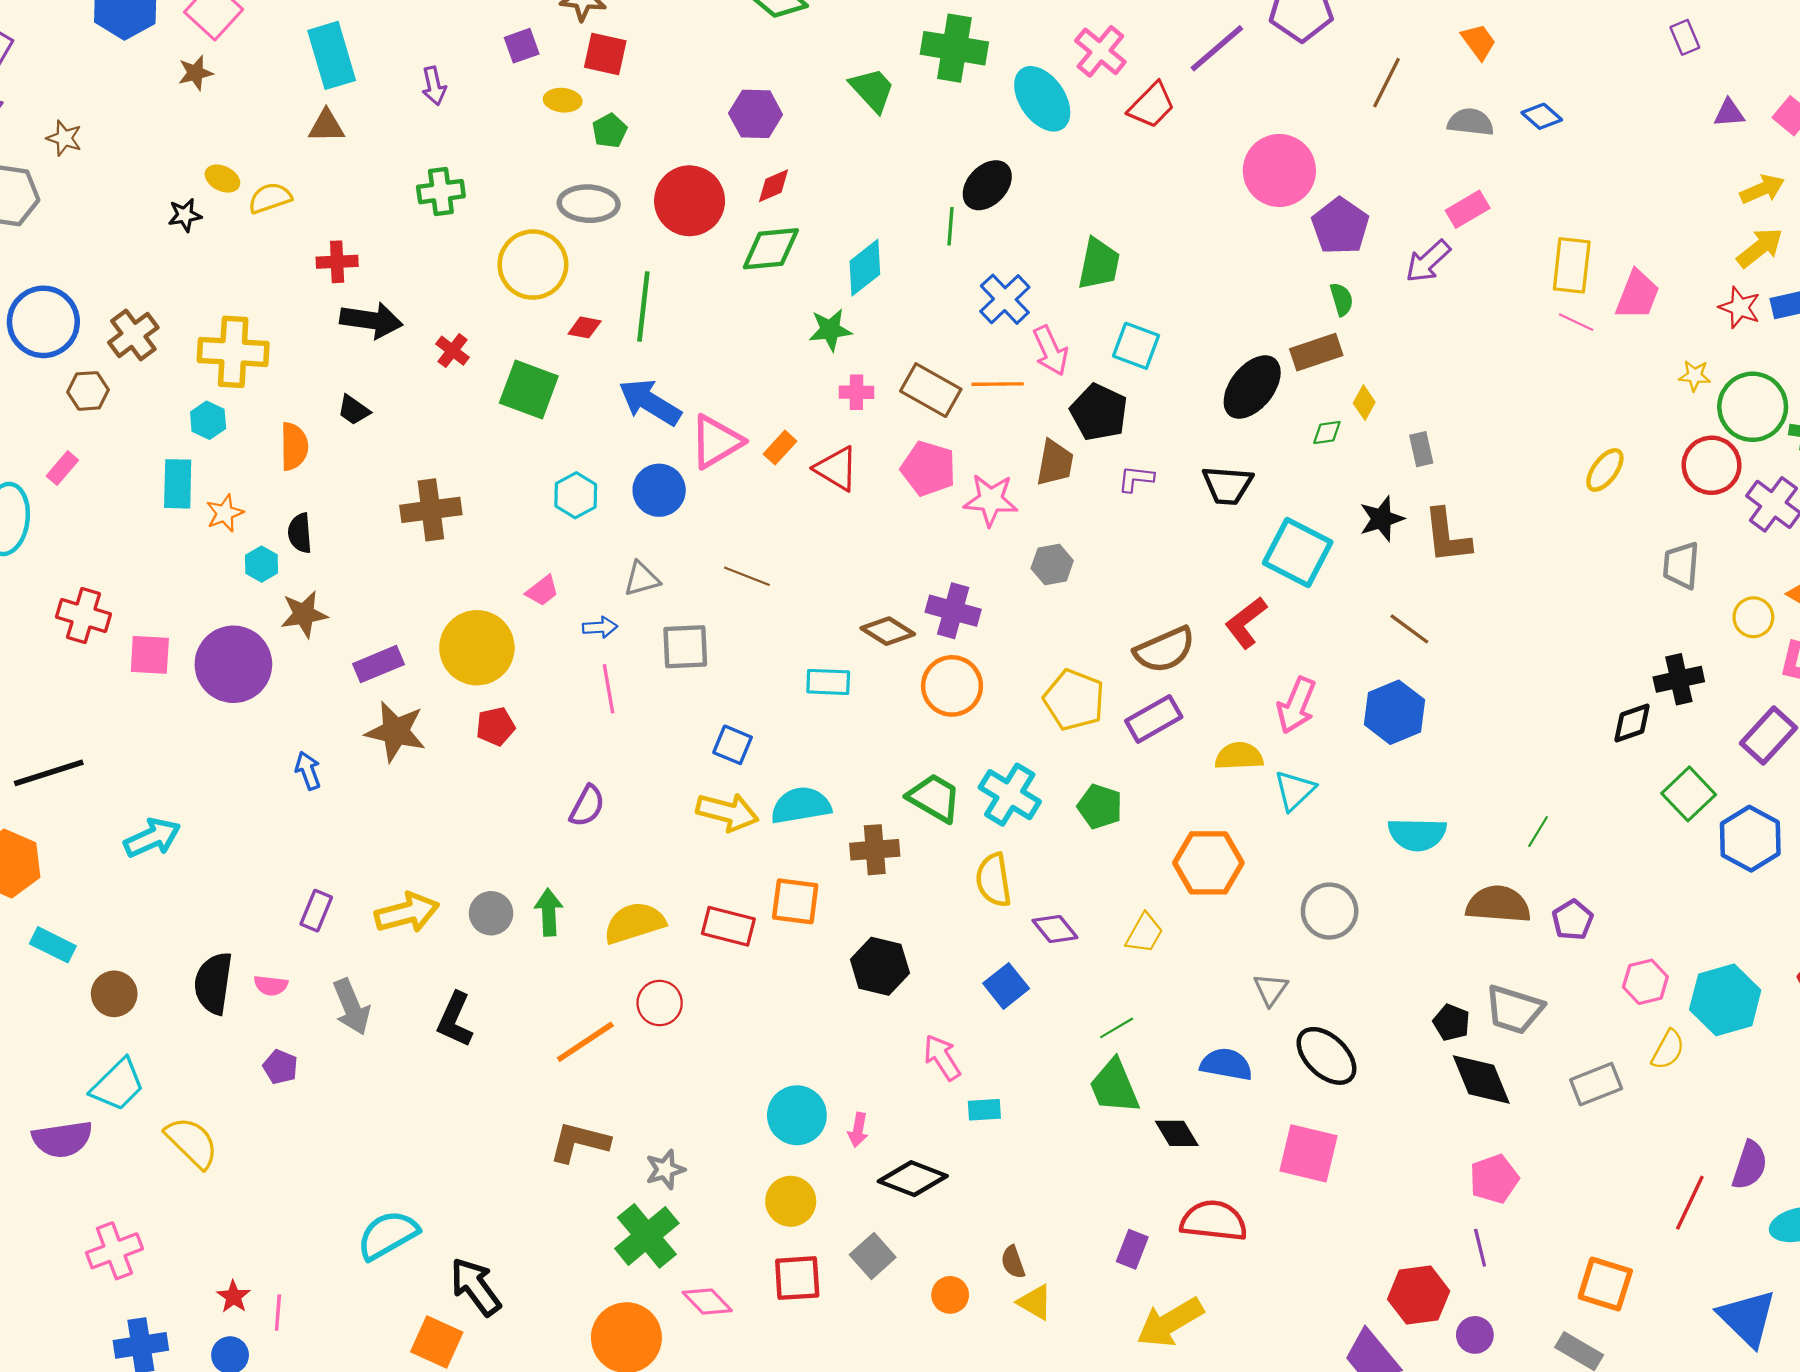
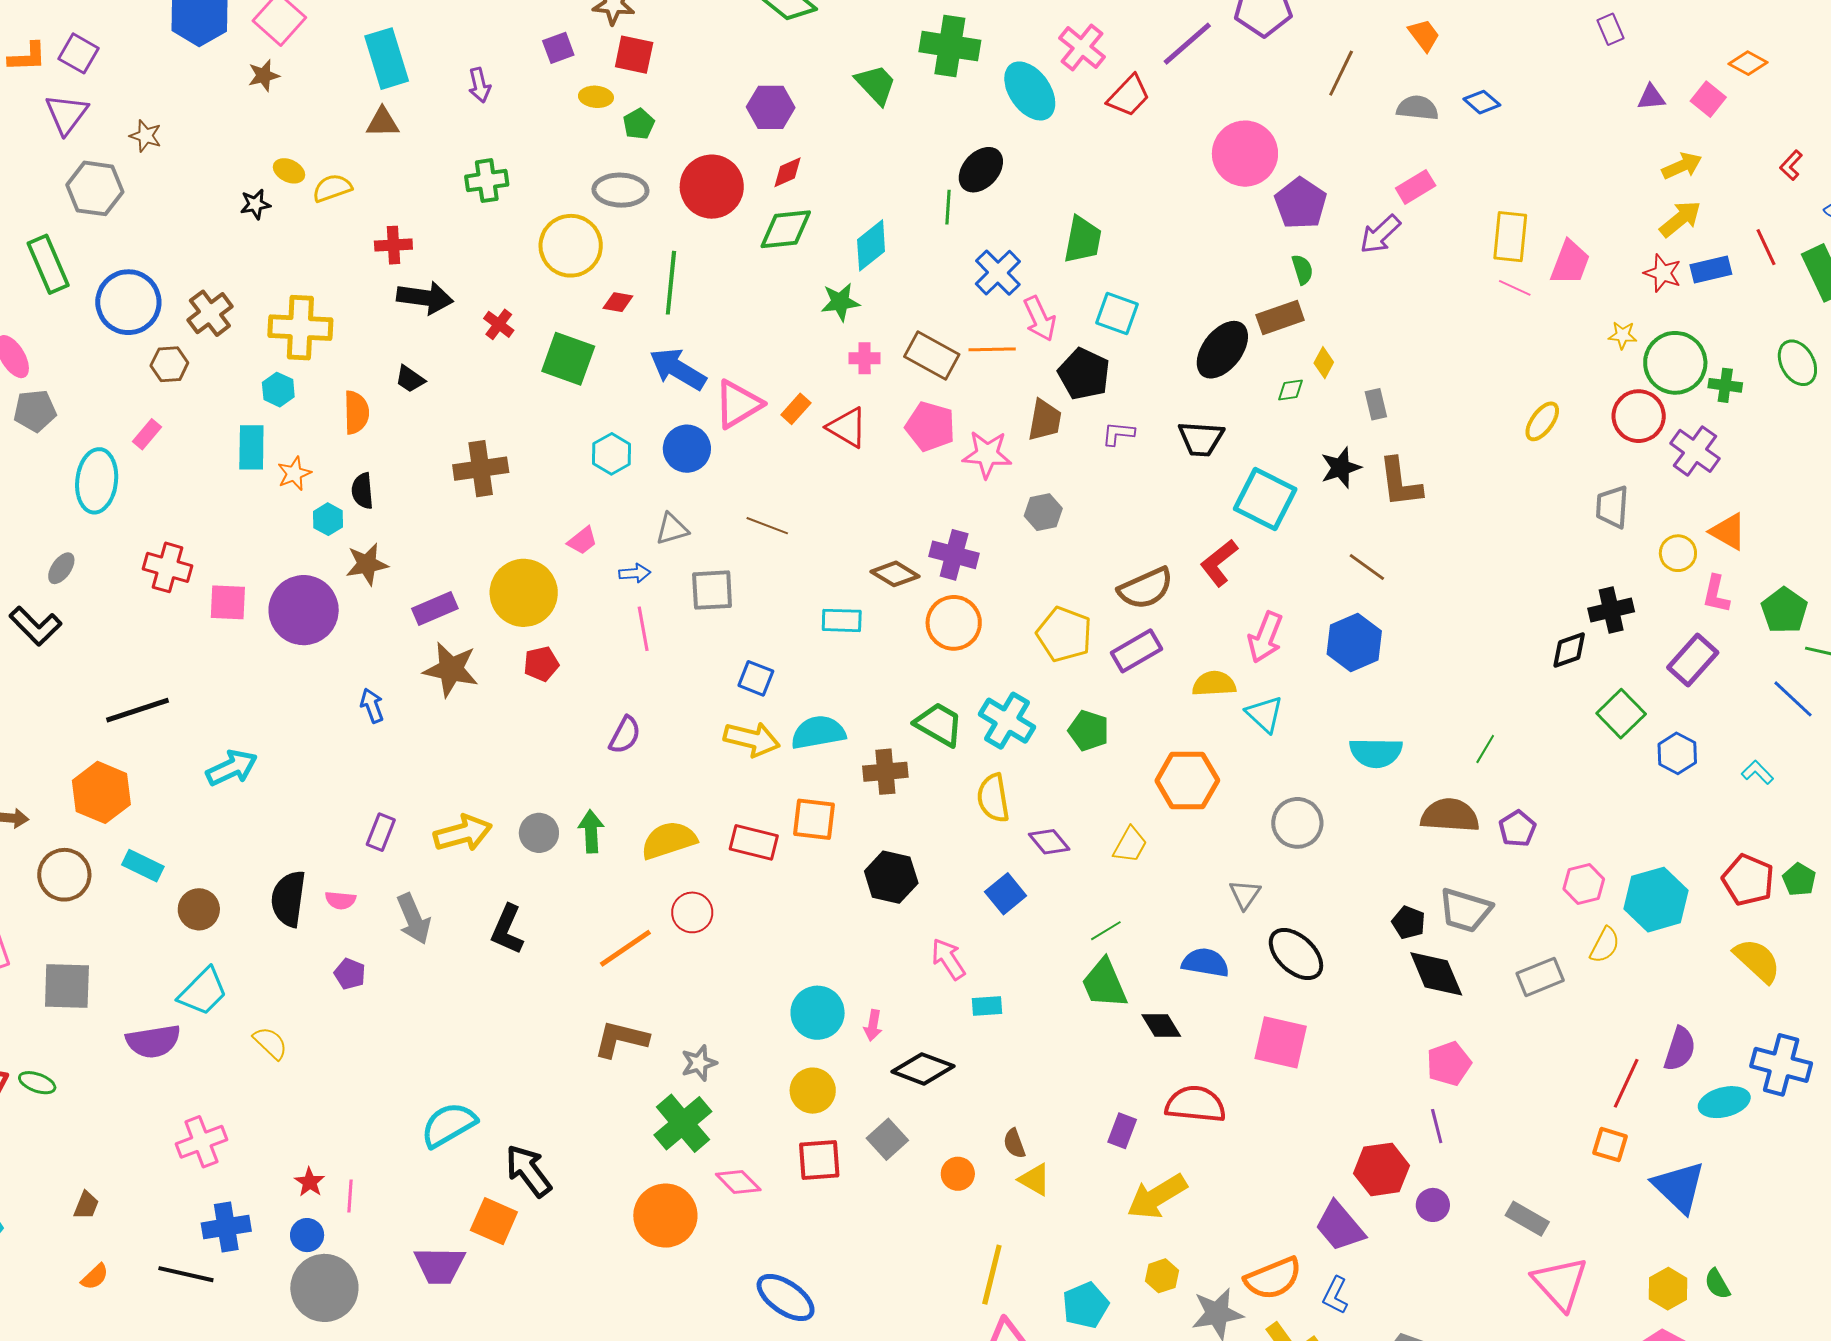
cyan triangle: (1295, 790) -> (1265, 714), turned -33
blue hexagon: (1750, 839) -> (1677, 753), size x0.7
yellow semicircle: (192, 1142) -> (270, 1043), size x0.7
orange square: (1605, 1284) -> (1610, 1145), moved, size x0.7

